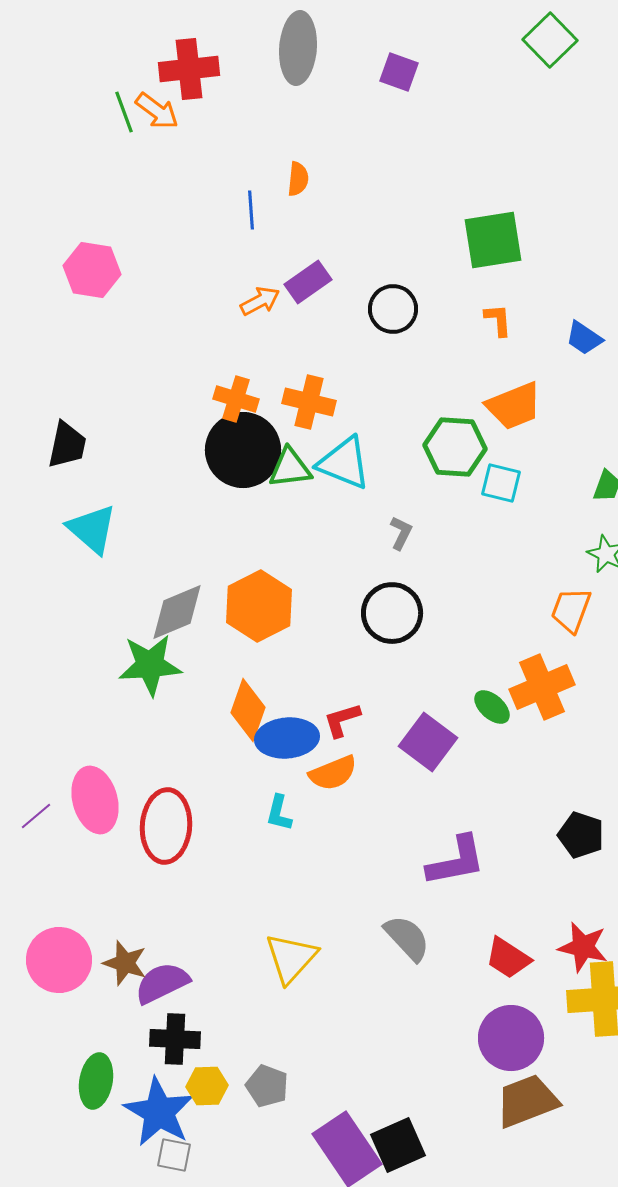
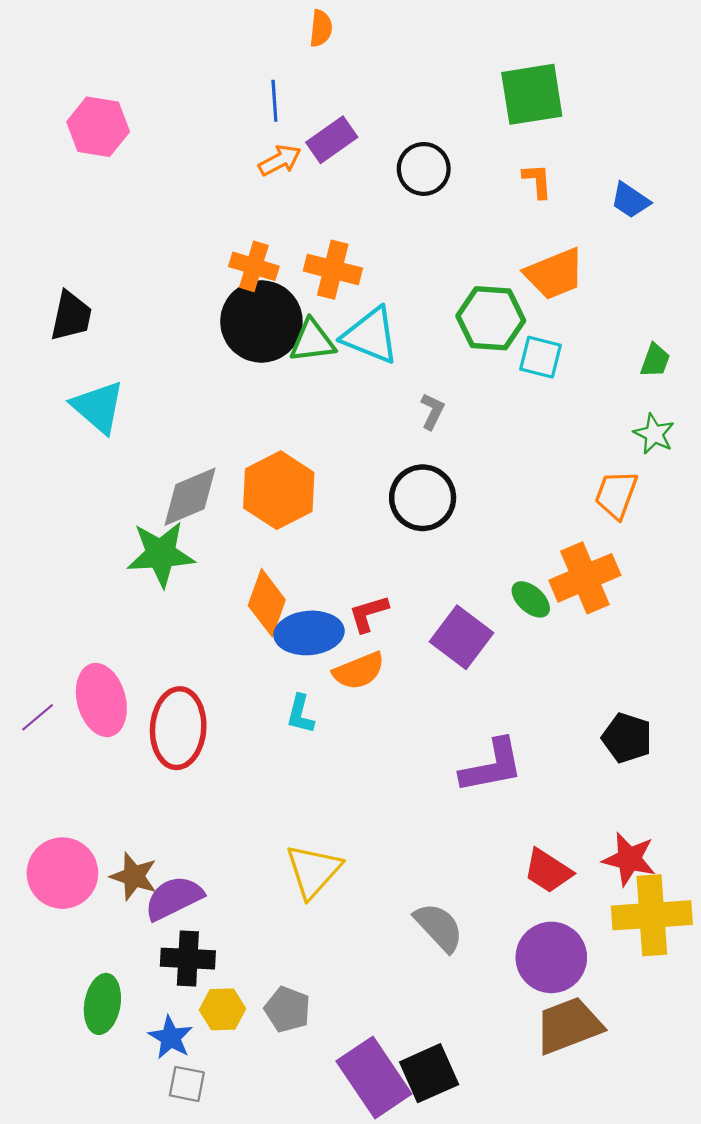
blue line: (251, 210) -> (274, 101), moved
gray semicircle: (407, 938) -> (439, 927), moved
blue star: (159, 1112) -> (171, 1037), size x0.6

